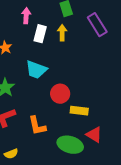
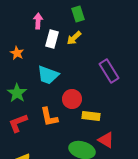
purple rectangle: (97, 25) -> (109, 71), moved
yellow arrow: (62, 33) -> (74, 38), turned -133
orange L-shape: (37, 126) -> (49, 117), moved

